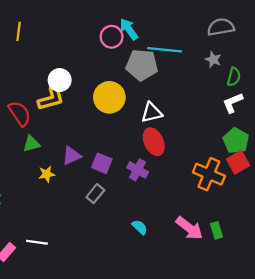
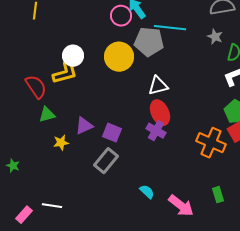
yellow circle: (109, 97) -> (119, 57), moved
purple cross: (138, 170) -> (156, 131), moved
gray rectangle: (95, 194) -> (106, 161), size x1.4
pink arrow: (189, 228) -> (181, 206), moved

